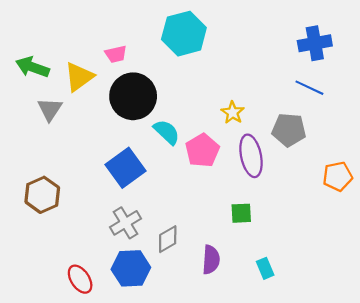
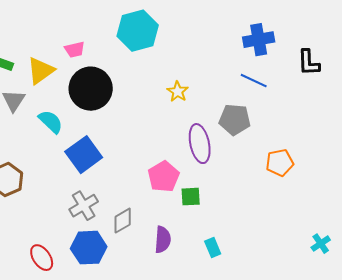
yellow star: (233, 113) -> (178, 92), moved
cyan semicircle: (167, 132) -> (51, 122), moved
pink pentagon: (202, 150) -> (164, 177), moved

